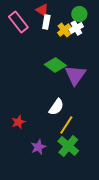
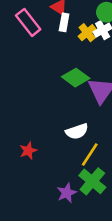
white semicircle: (56, 107) -> (77, 131), turned 36
purple star: (38, 147) -> (67, 193), moved

